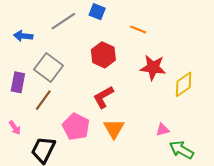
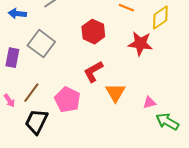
yellow diamond: (184, 84) -> (160, 18), moved
brown line: (43, 100) -> (31, 93), moved
orange triangle: (114, 129) -> (115, 93), moved

